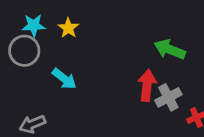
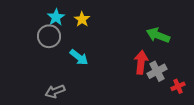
cyan star: (34, 25) -> (56, 17), turned -30

